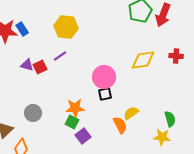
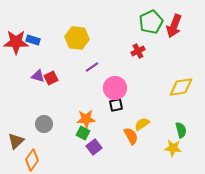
blue rectangle: (22, 29) -> (33, 40), turned -40
purple line: (60, 56) -> (92, 67), moved
red cross: (176, 56) -> (138, 51), moved, turned -32
yellow diamond: (143, 60) -> (181, 87), moved

